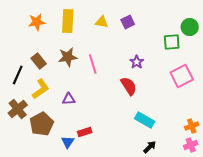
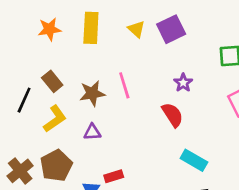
yellow triangle: (102, 22) -> (136, 29), turned 32
purple square: (128, 22) -> (171, 29), size x1.5
brown star: (68, 57) -> (92, 93), moved
brown cross: (18, 109) -> (20, 171), moved

